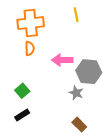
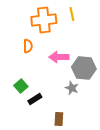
orange cross: (31, 23) -> (44, 20), moved
black rectangle: (22, 115) -> (35, 99), moved
brown rectangle: (79, 125) -> (59, 119), moved, turned 48

